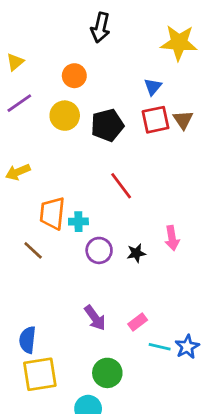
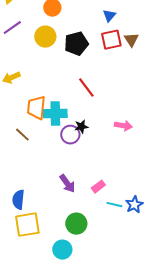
cyan cross: (78, 222) -> (55, 114), size x1.6
pink arrow: (172, 238) -> (123, 126), turned -72
black star: (136, 253) -> (81, 127), moved

